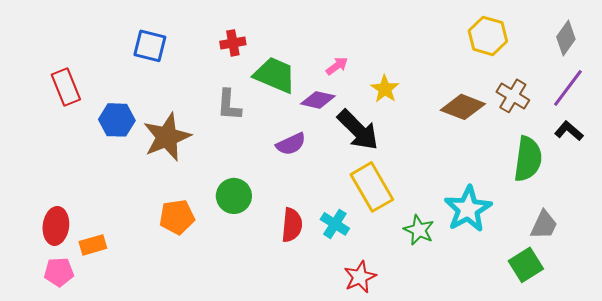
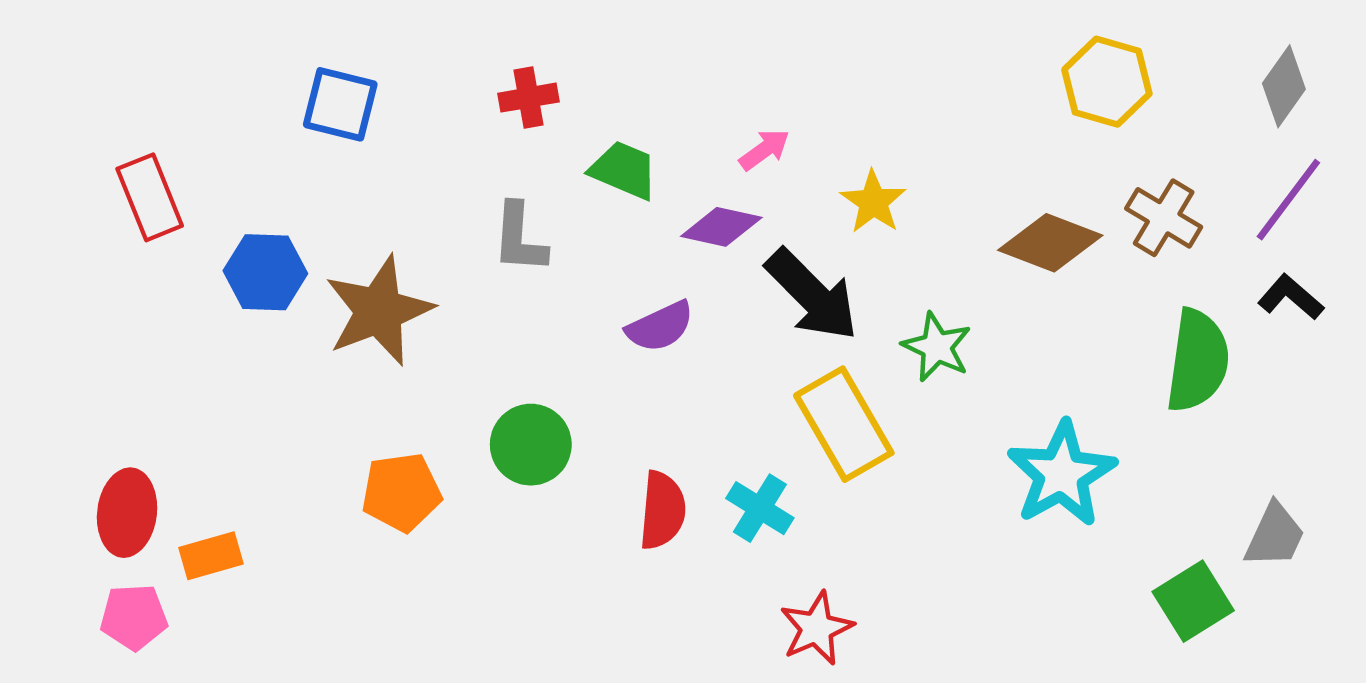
green trapezoid: (275, 75) -> (624, 170), size x0.7
gray trapezoid: (544, 225) -> (1275, 535), moved
green star: (419, 230) -> (937, 347), moved

